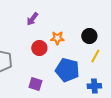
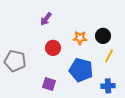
orange star: (57, 38) -> (80, 38), moved

